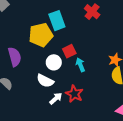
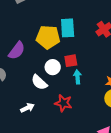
purple semicircle: (15, 57) -> (17, 51), turned 36
red star: (74, 94) -> (63, 103), turned -30
white arrow: (56, 98) -> (27, 108), moved

